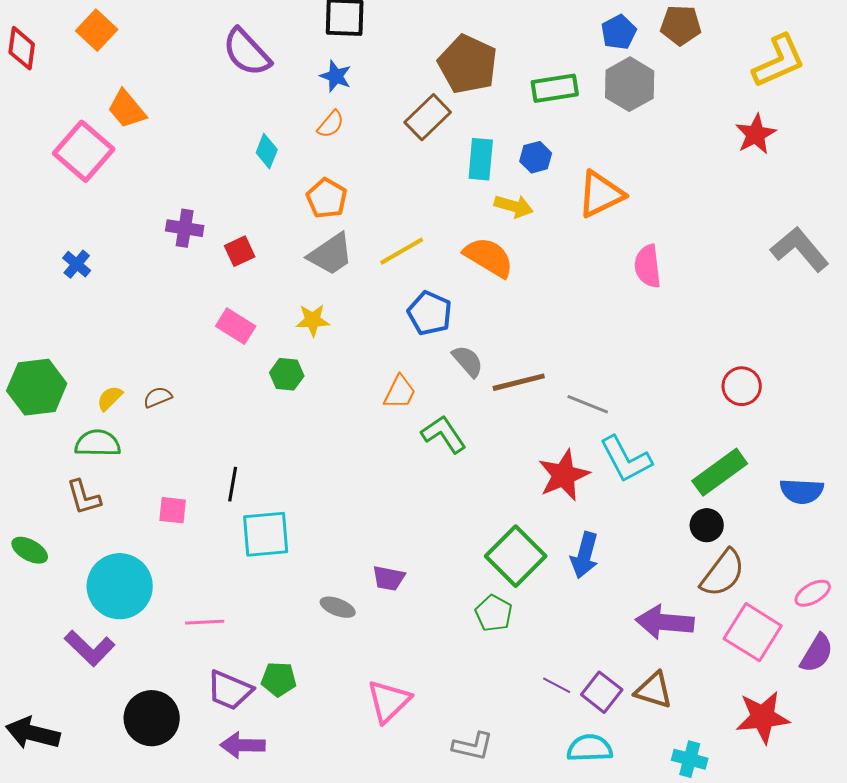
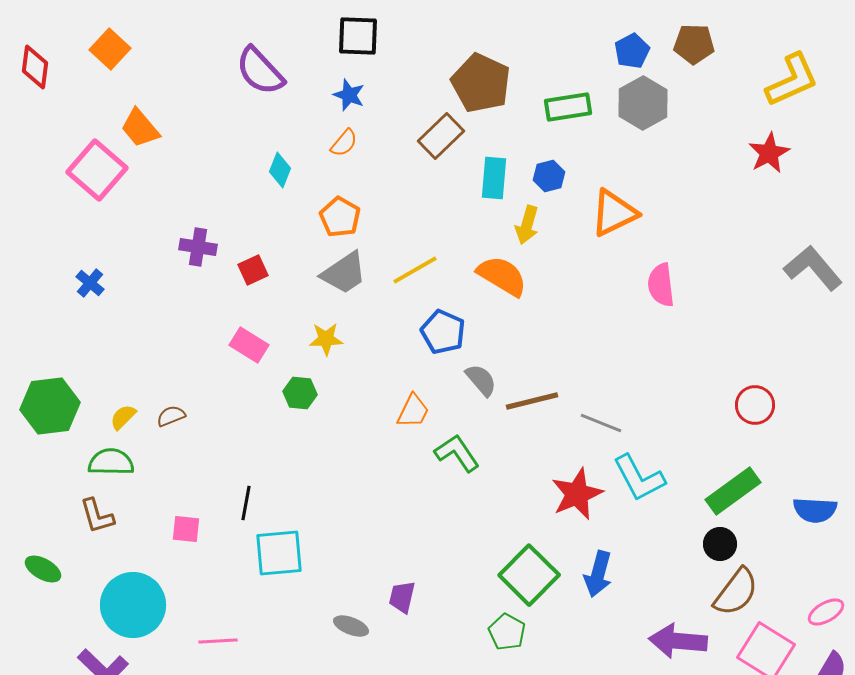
yellow arrow: (514, 206) -> (527, 225), turned 90
purple trapezoid: (389, 578) -> (402, 597), turned 92

